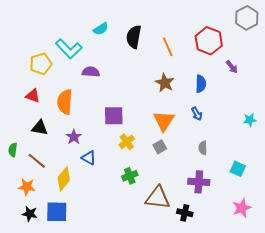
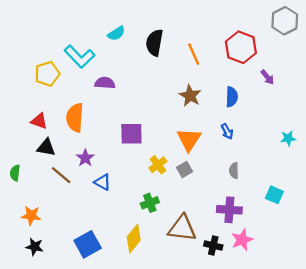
red triangle: (33, 96) -> (39, 121), moved
yellow cross: (127, 142) -> (158, 165), moved
brown line: (37, 161) -> (61, 175), moved
yellow diamond: (64, 179) -> (134, 239), moved
pink star: (242, 208) -> (242, 240), moved
blue square: (57, 212) -> (88, 244), moved, turned -30

